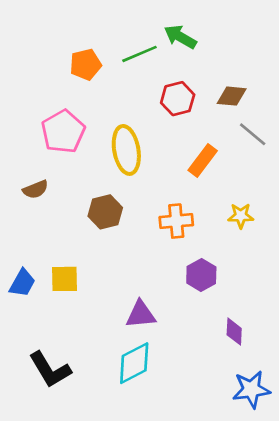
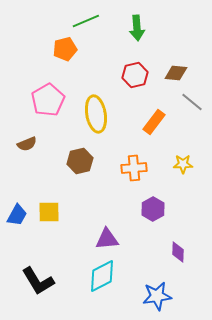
green arrow: (180, 37) -> (137, 28), turned -125
green line: (139, 54) -> (86, 21), moved
blue star: (251, 389) -> (157, 296), moved

